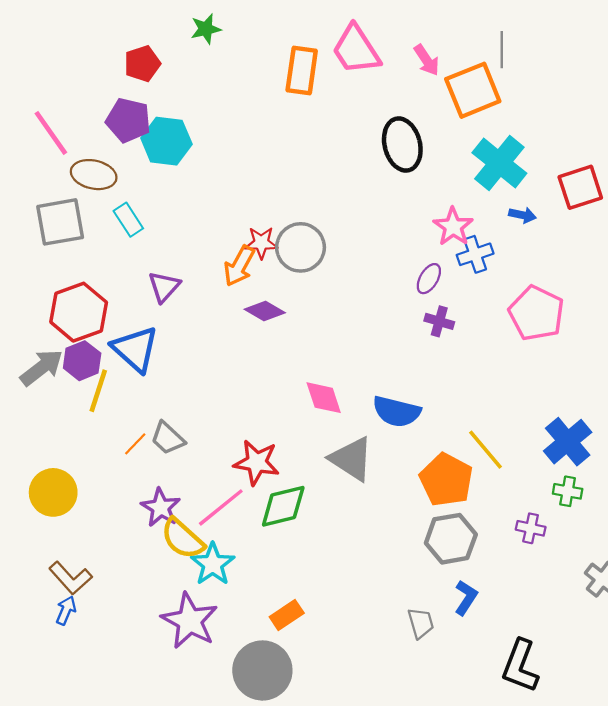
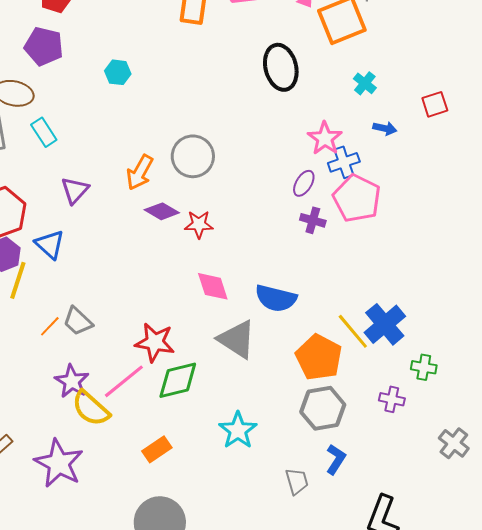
cyan hexagon: (166, 141) -> (118, 72), moved, size x0.6
cyan cross: (499, 163) -> (365, 83), size x0.5
red square: (580, 187) -> (435, 104), size x0.7
red star: (261, 243) -> (199, 224), moved
pink pentagon: (536, 313) -> (357, 198), moved
blue triangle: (135, 349) -> (50, 244), size x0.7
blue cross: (568, 442) -> (385, 324), moved
cyan star: (213, 564) -> (238, 430), moved
orange rectangle: (287, 615) -> (157, 449), moved
purple star: (190, 621) -> (59, 463), moved

